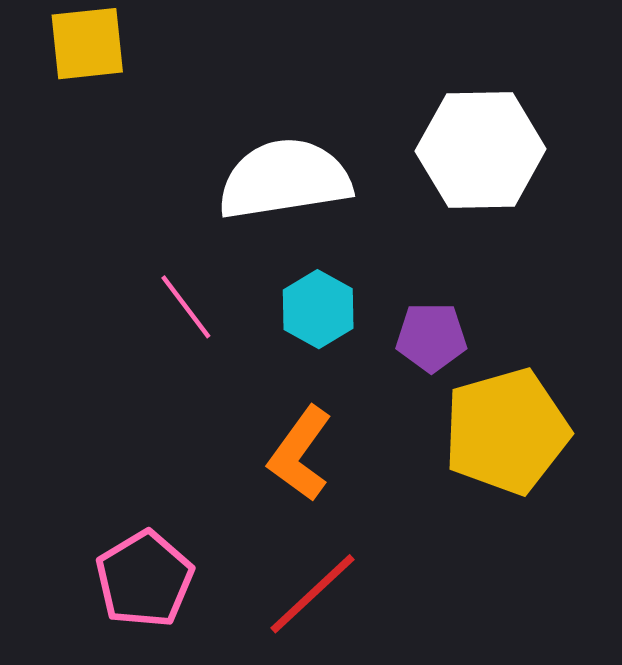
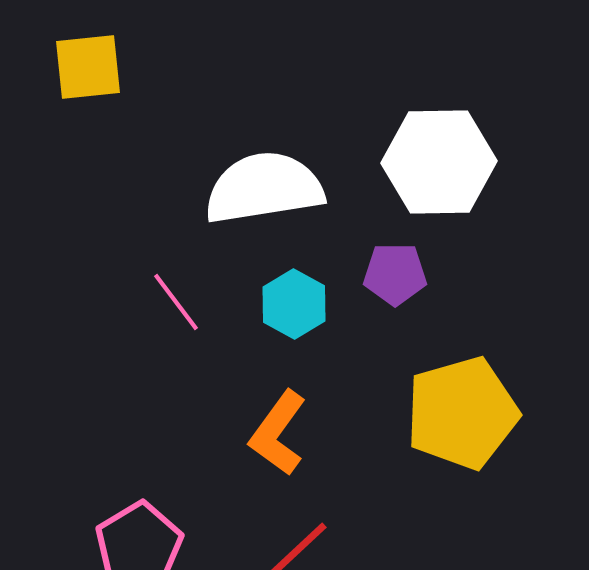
purple pentagon: (431, 337) -> (395, 274), moved

